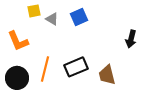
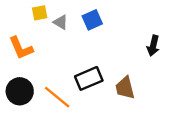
orange line: (45, 69) -> (57, 97), moved, turned -65

